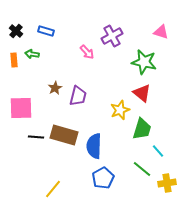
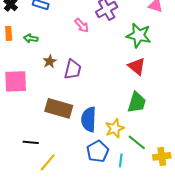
green arrow: (32, 54) -> (31, 38), moved
yellow star: (120, 110) -> (115, 128), moved
black line: (36, 137) -> (31, 142), moved
cyan line: (158, 151) -> (121, 160), moved, turned 48

